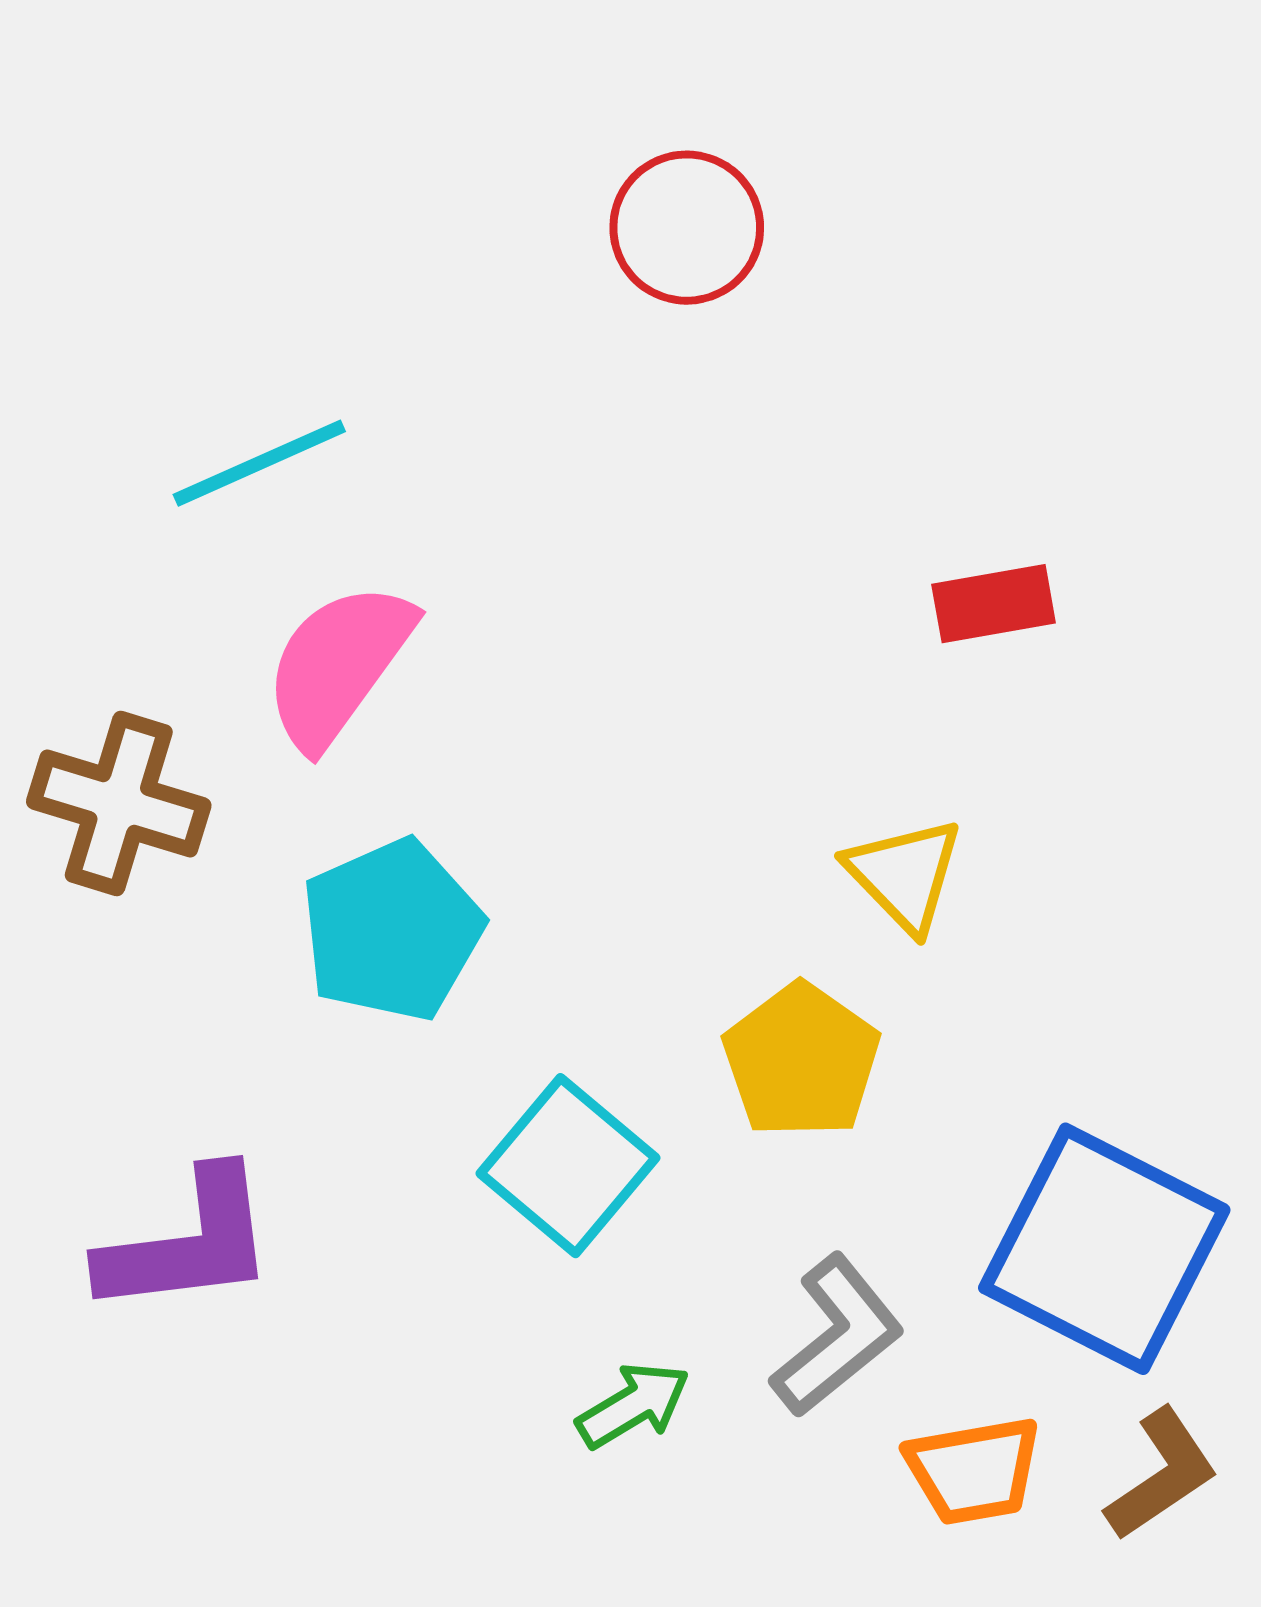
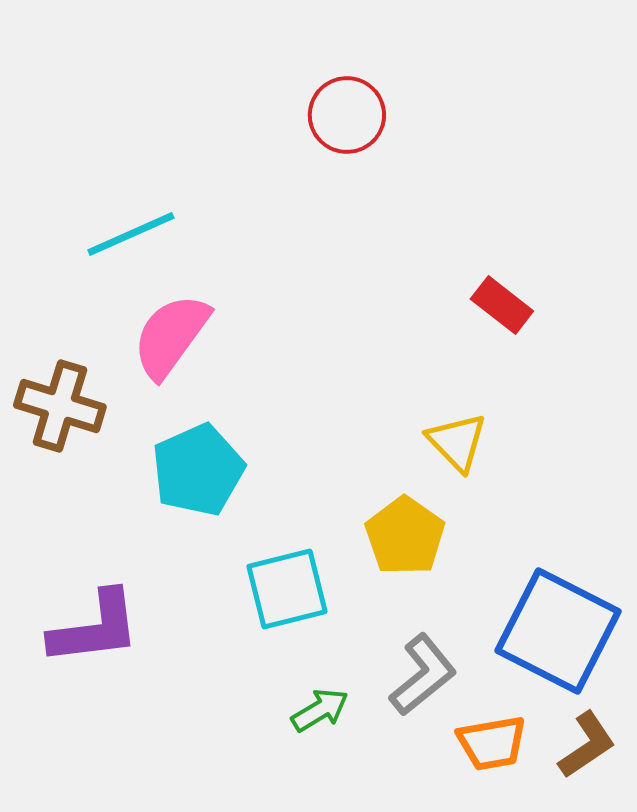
red rectangle: (994, 604) -> (502, 305), turned 48
cyan square: (568, 1166) -> (287, 589), turned 36

